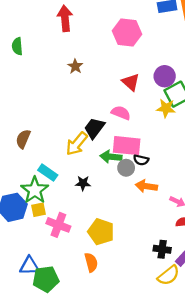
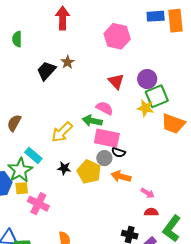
black trapezoid: (94, 128) -> (46, 71), moved
green arrow: (111, 157) -> (92, 121), moved
yellow pentagon: (101, 232) -> (89, 172), moved

